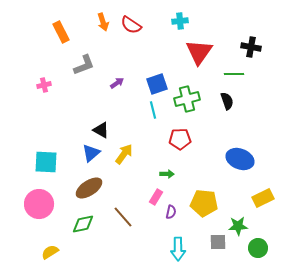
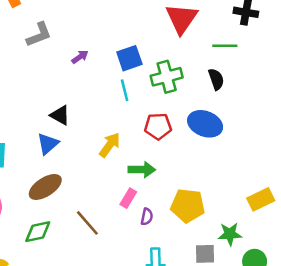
yellow arrow: (124, 154) -> (110, 145), moved
blue ellipse: (240, 159) -> (205, 124), moved
green arrow: (167, 174) -> (142, 170), size x1.5

